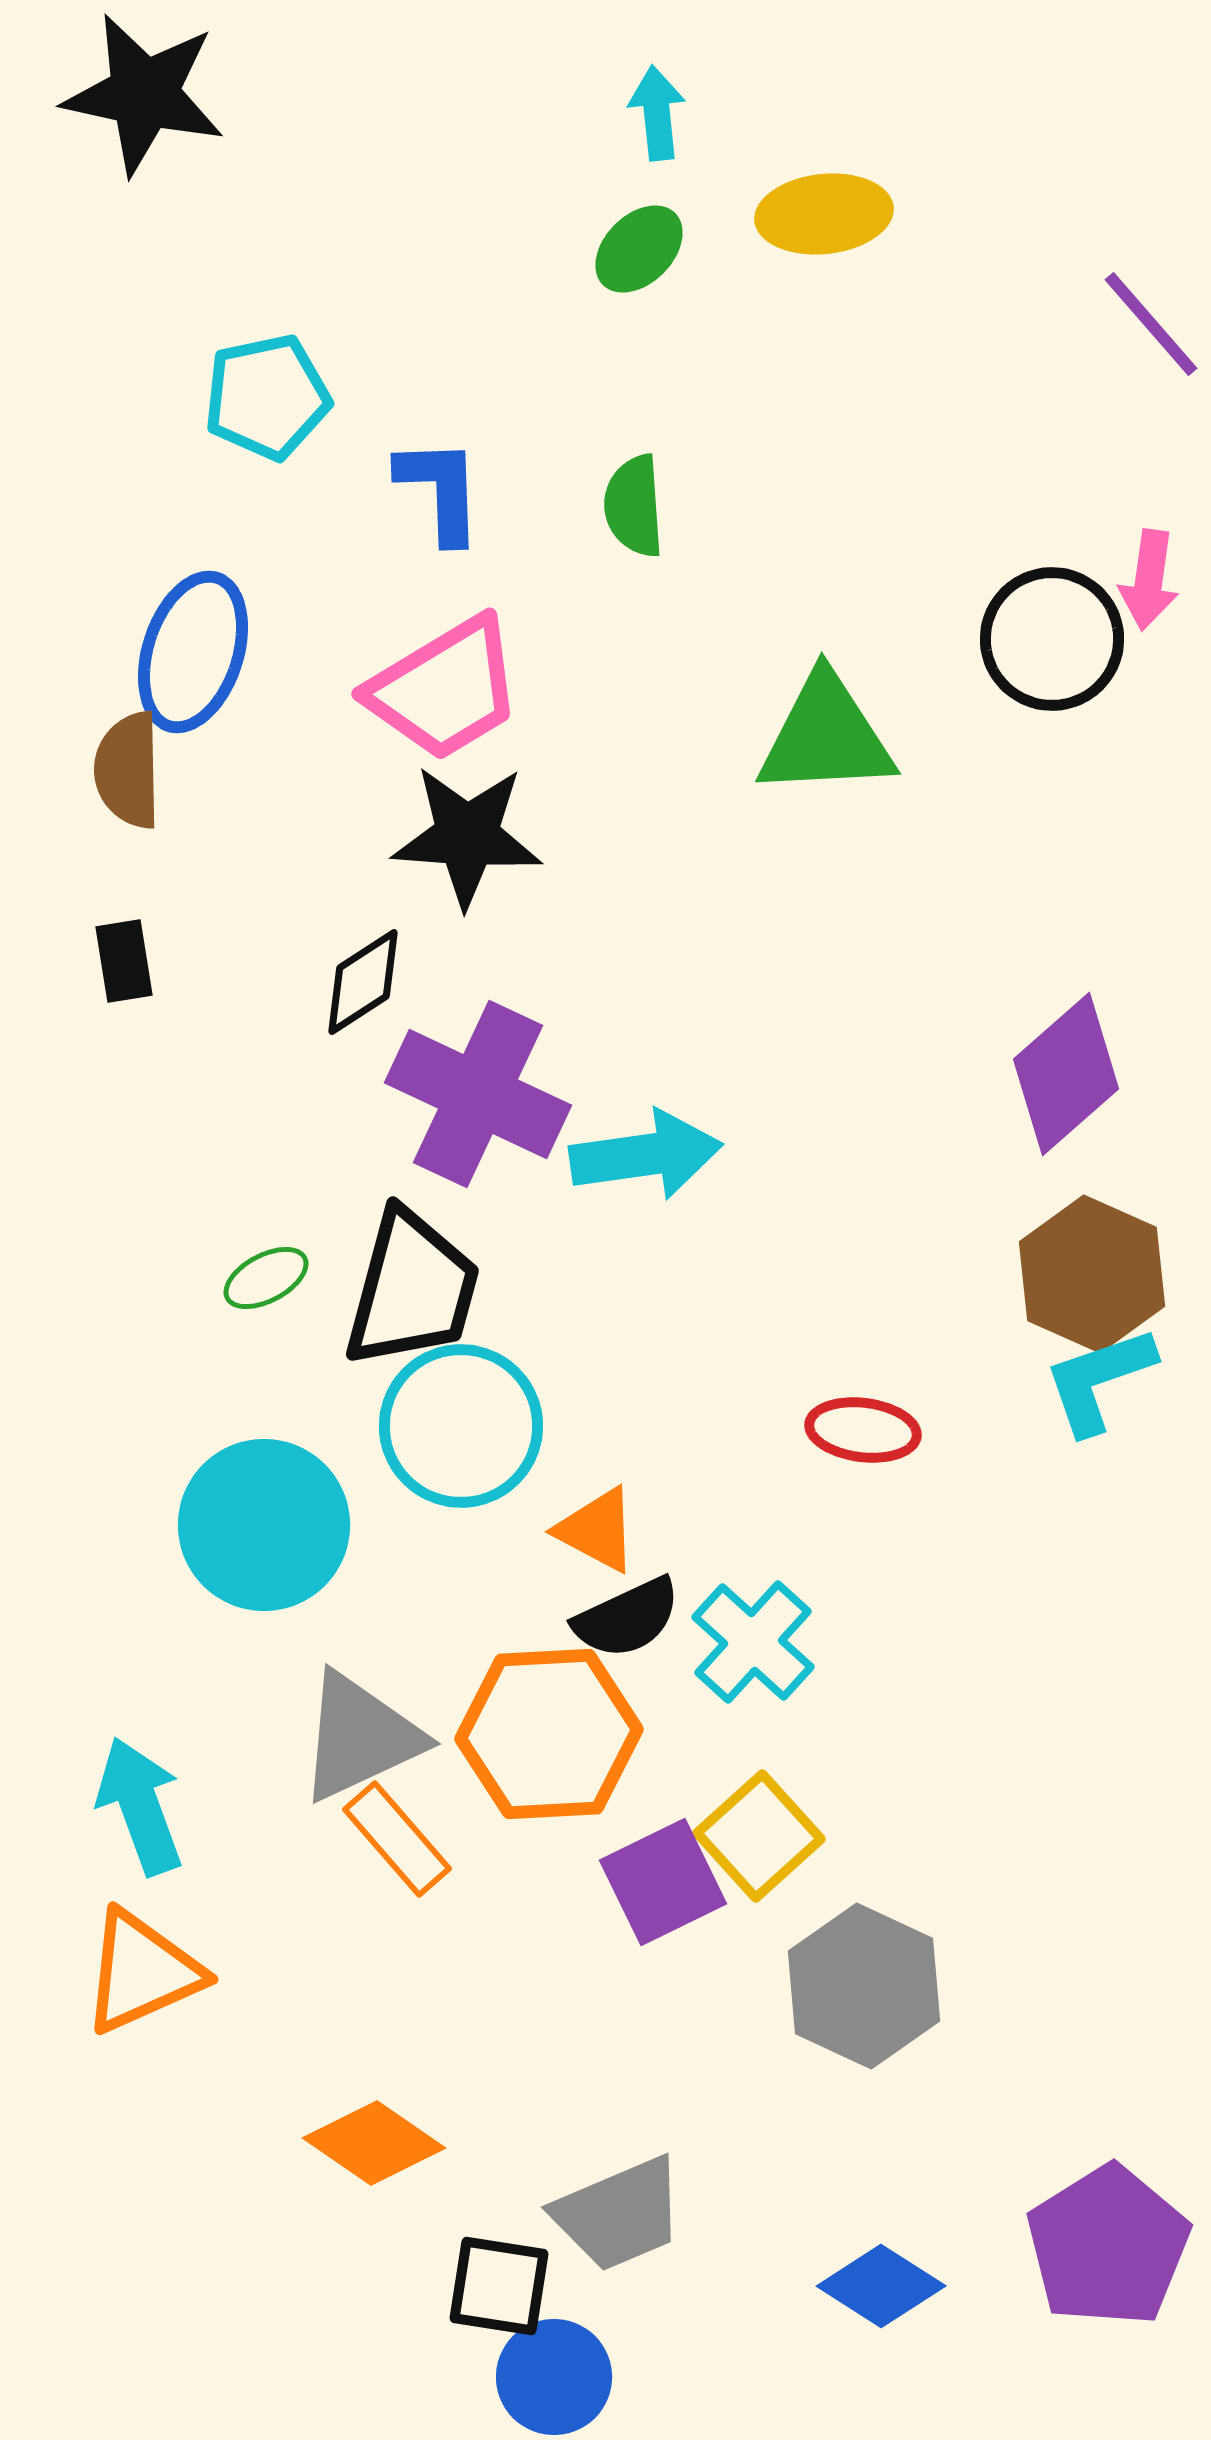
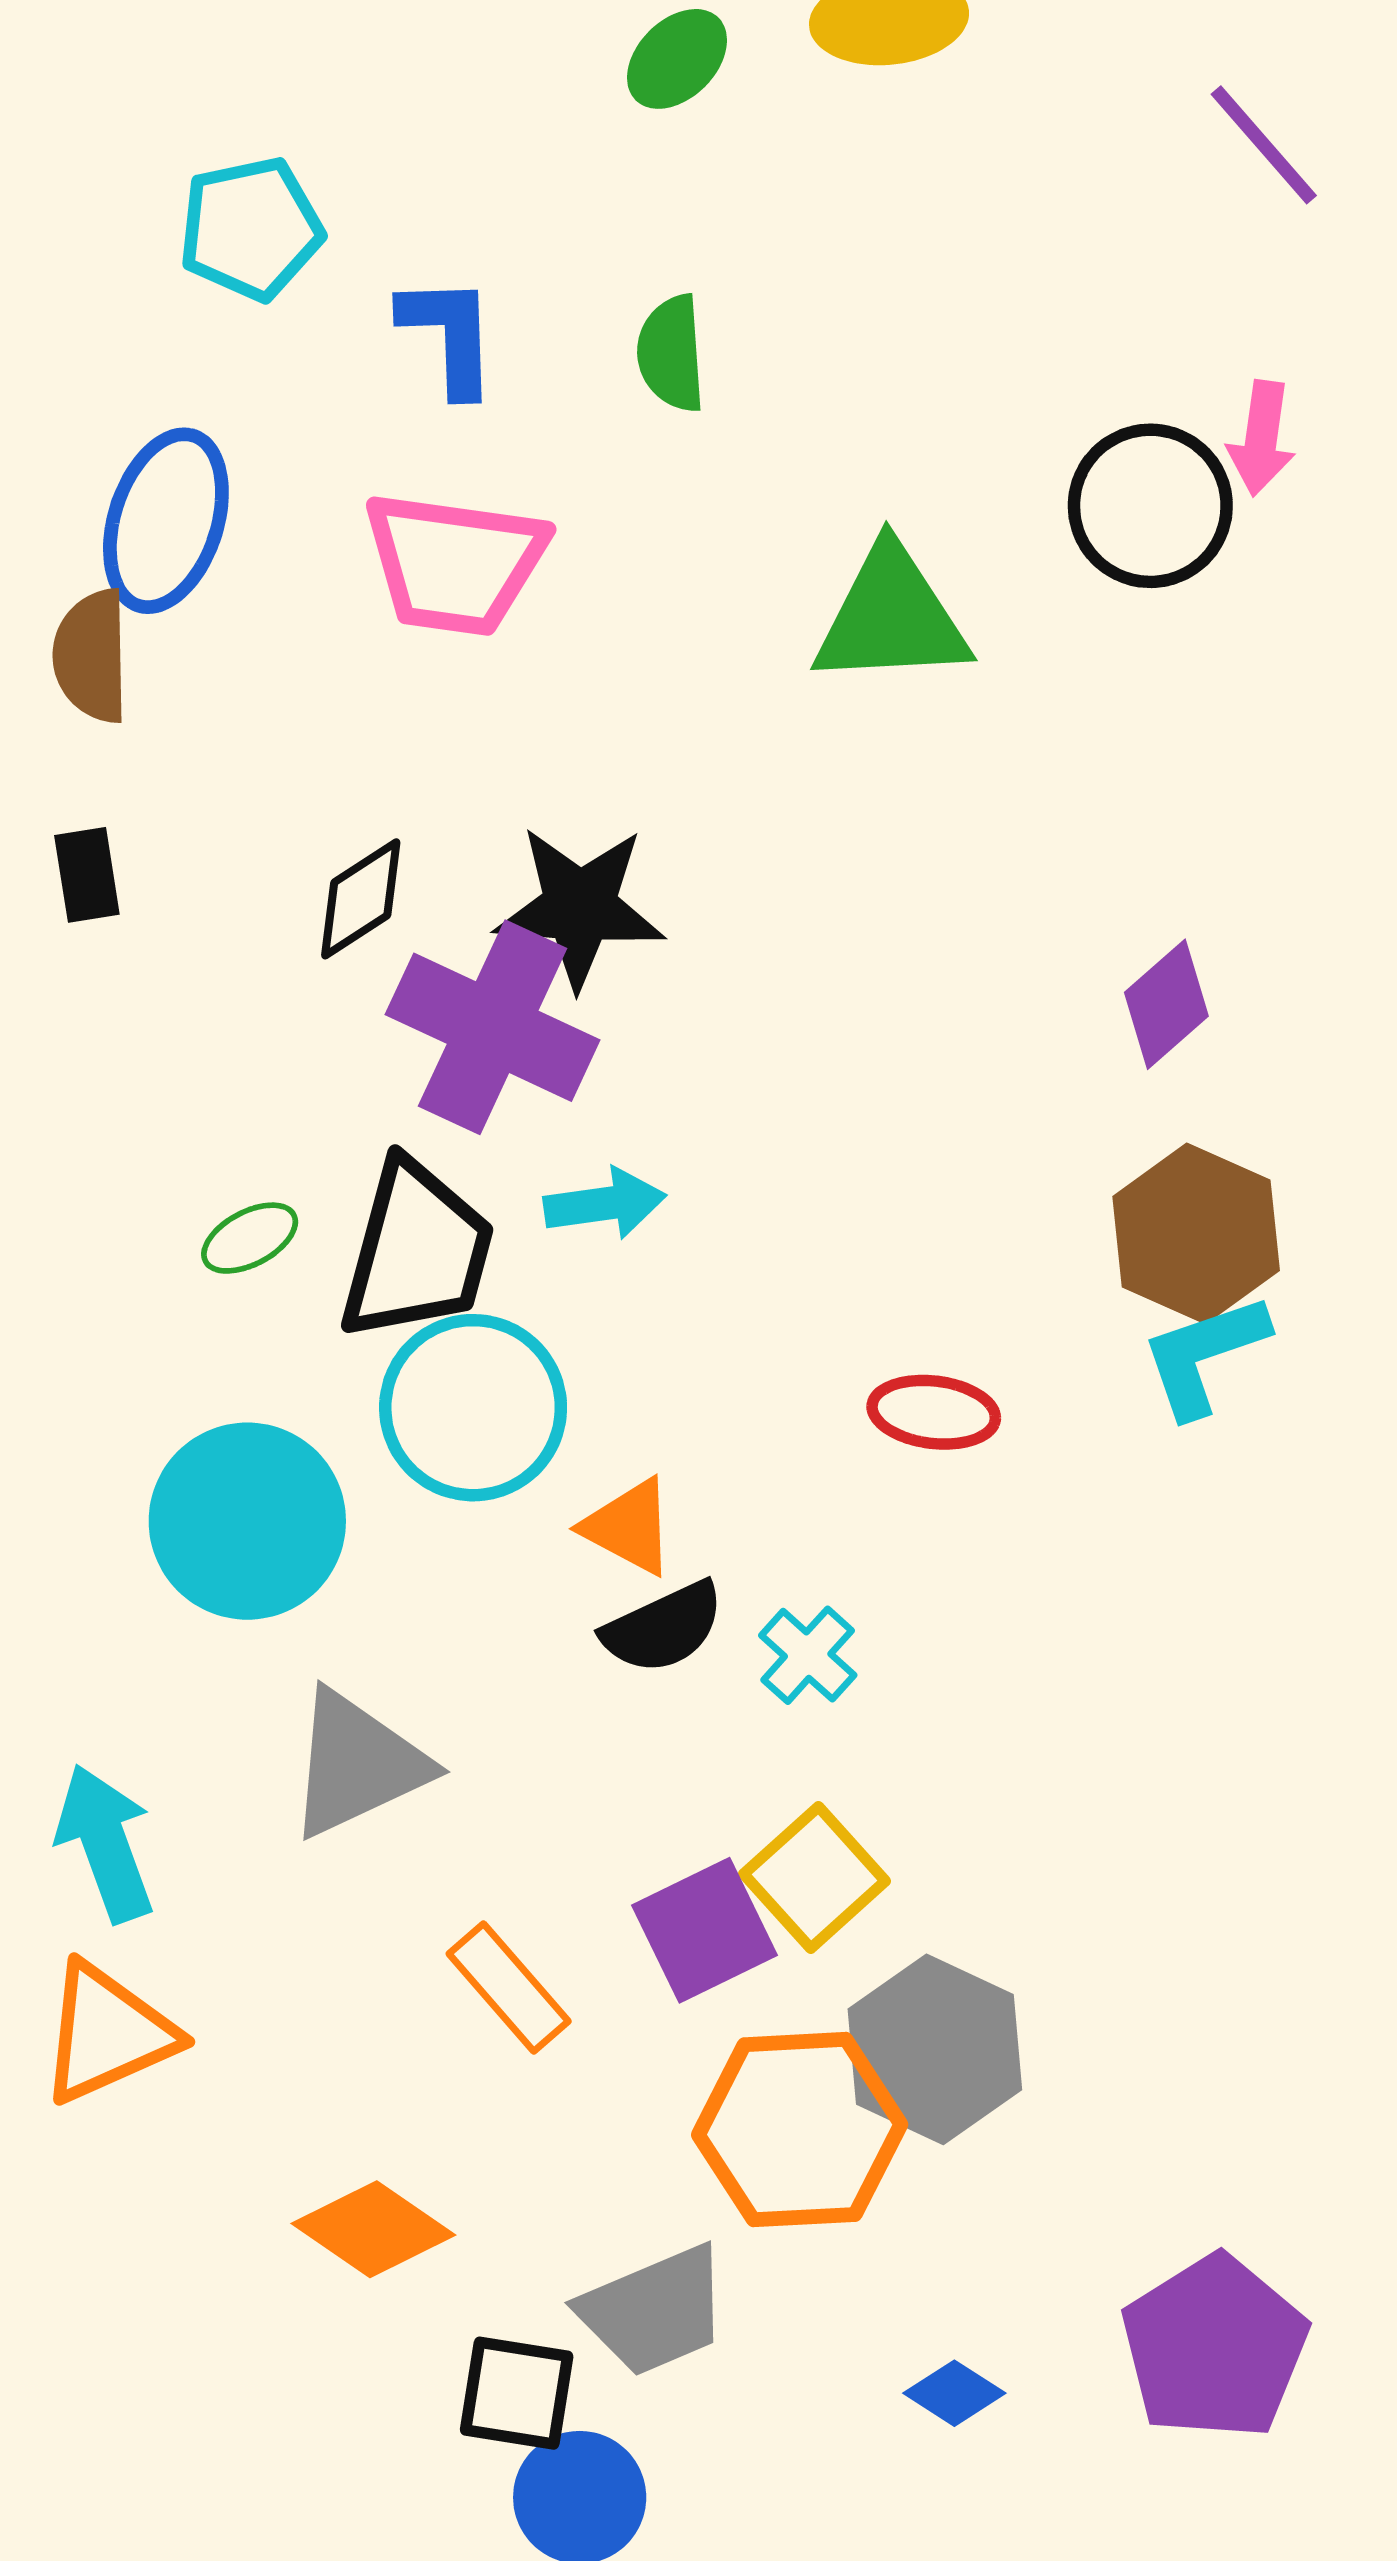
pink trapezoid: (445, 689) -> (455, 563), turned 39
black star: (467, 836) -> (580, 907), moved
purple diamond: (1066, 1074) -> (1166, 1004), size x0.7
cyan arrow: (646, 1155) -> (605, 1204), moved, size x0.7
cyan cross: (753, 1642) -> (808, 1655), size x0.7
orange hexagon: (549, 1734) -> (800, 2130), moved
orange rectangle: (397, 1839) -> (509, 1987), moved
blue diamond: (881, 2286) -> (954, 2393), size x0.7

